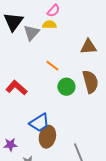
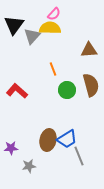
yellow semicircle: (49, 25) -> (50, 28), size x1.5
orange line: (52, 66) -> (53, 69), turned 32
blue trapezoid: (39, 123) -> (67, 139), moved

